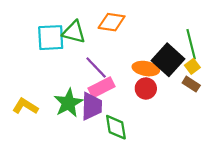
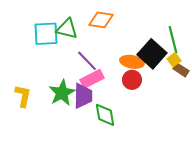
brown rectangle: (191, 84) -> (181, 70), moved
yellow L-shape: (25, 106) -> (23, 96), turned 70

